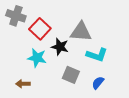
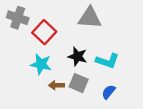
gray triangle: (81, 32) -> (90, 18), moved
black star: (60, 47) -> (78, 56), moved
brown arrow: (23, 84) -> (56, 85), moved

